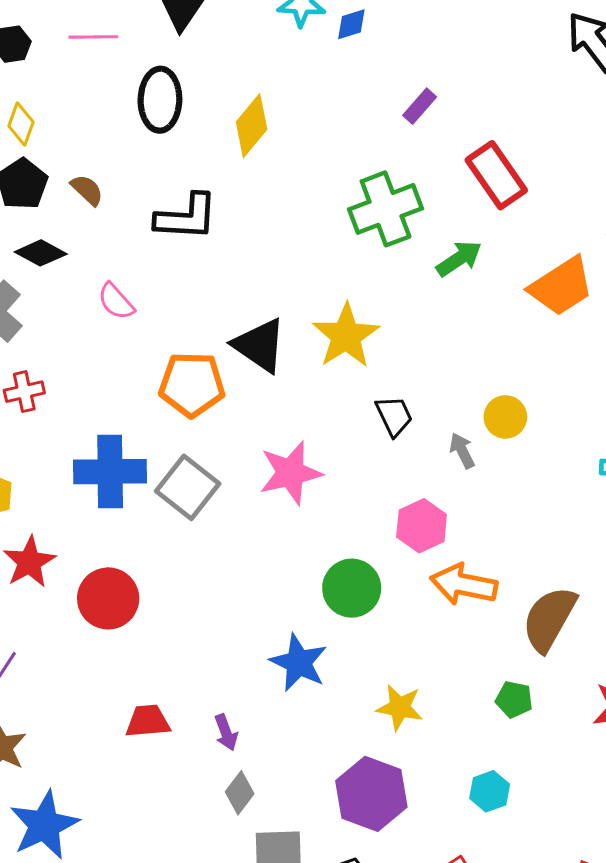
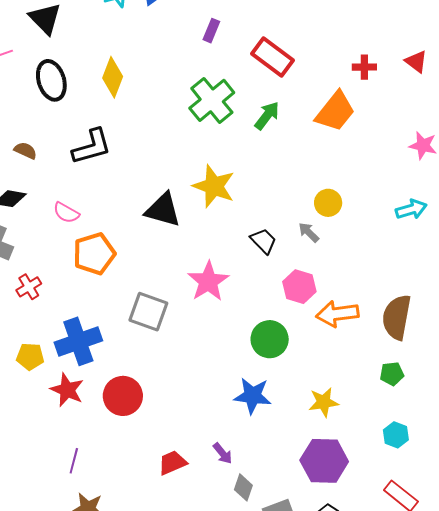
orange pentagon: (192, 384) -> (94, 254), moved
black trapezoid: (394, 416) -> (263, 241), moved
blue cross: (110, 472) -> (78, 341), moved

